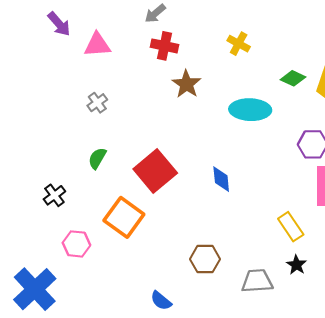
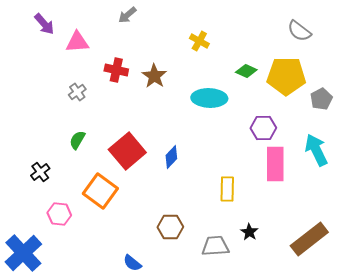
red cross: (164, 46) -> (116, 70), moved
blue diamond: (221, 179) -> (171, 157), moved, turned 50
yellow rectangle: (291, 227) -> (227, 189), moved, turned 35

